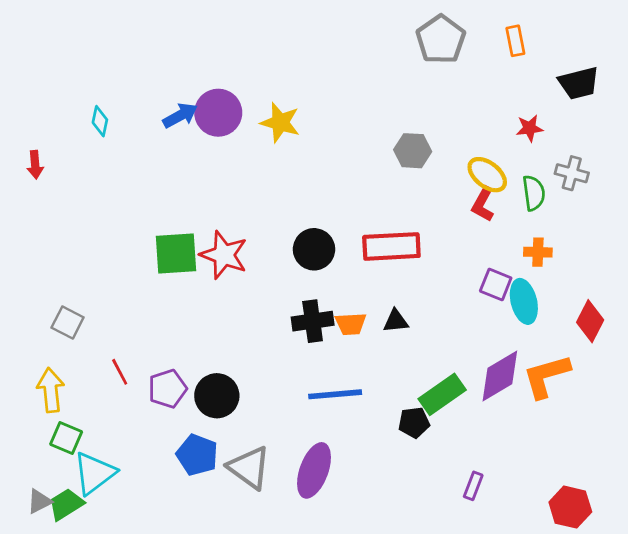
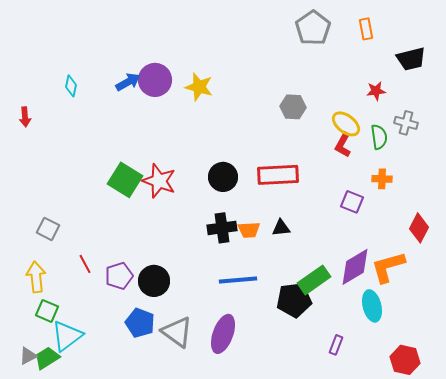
green square: (176, 254) -> (125, 180), turned 36
cyan ellipse: (524, 301) -> (372, 306), moved
black pentagon: (414, 423) -> (294, 300), size x1.6

